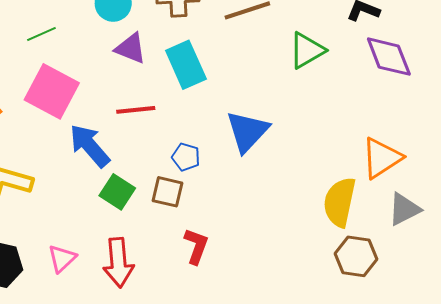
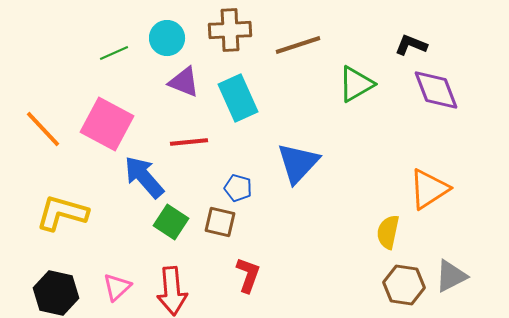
green line: (41, 34) -> (114, 53), moved
yellow semicircle: (340, 202) -> (388, 232), size x0.7
gray triangle: (404, 209) -> (451, 276), moved

